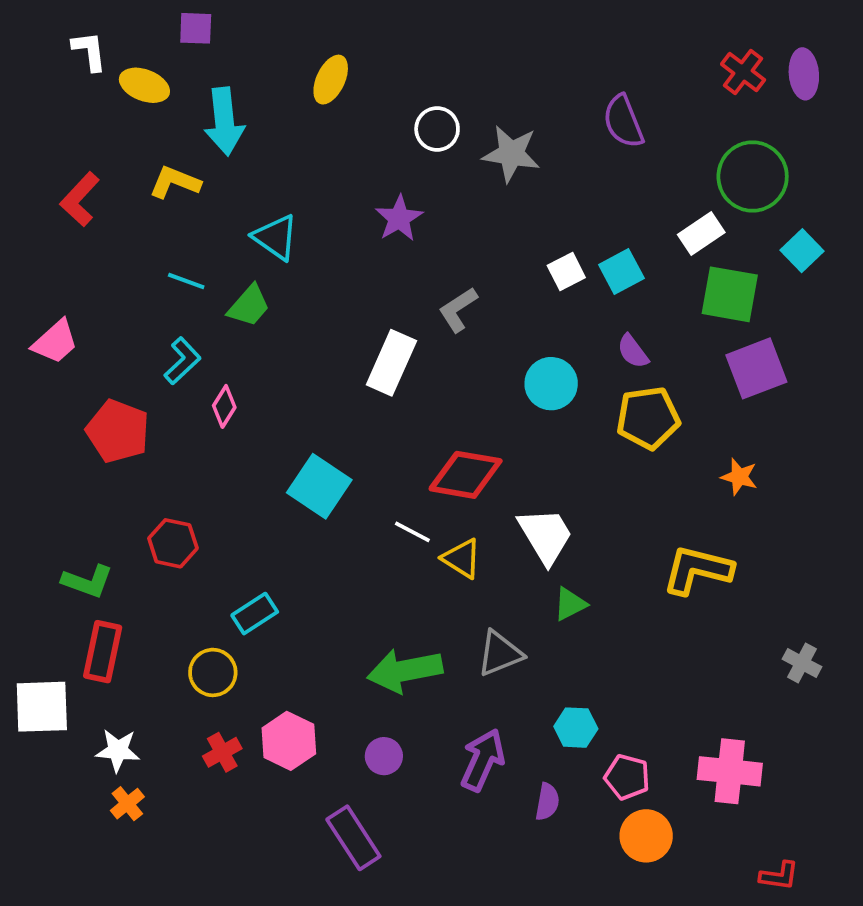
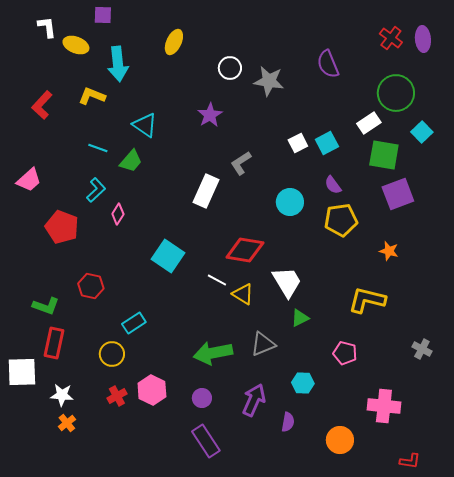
pink pentagon: (627, 777) -> (345, 353), moved
purple rectangle: (353, 838) -> (206, 441), moved

